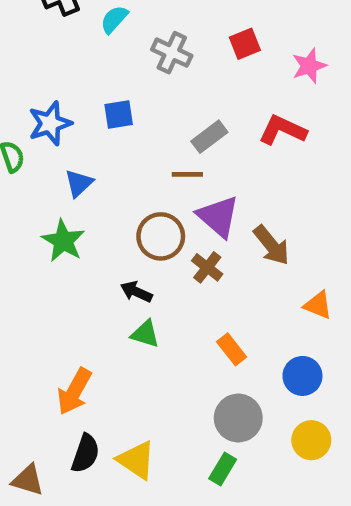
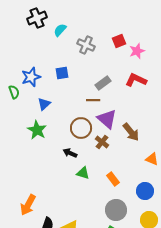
pink star: (309, 66) -> (137, 51), moved
green triangle: (145, 334) -> (83, 173), moved
orange arrow: (74, 391) -> (28, 205), moved

